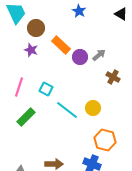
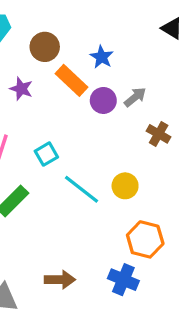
blue star: (79, 11) -> (102, 57), moved
brown circle: (36, 28) -> (45, 47), moved
cyan square: (46, 89) -> (46, 154), turned 32

